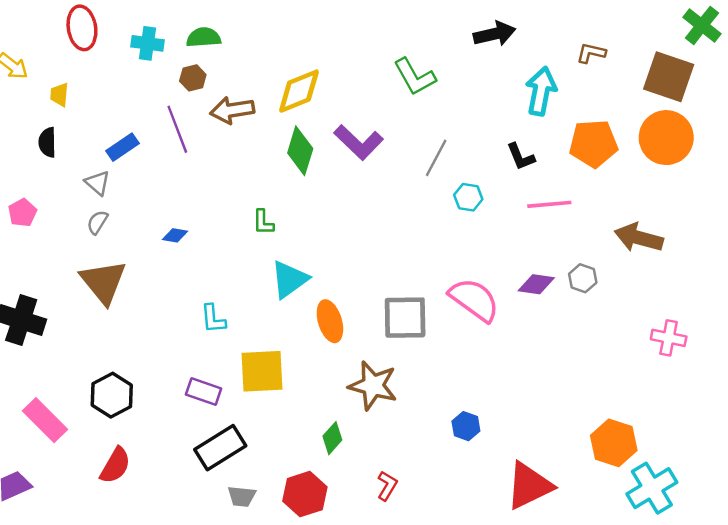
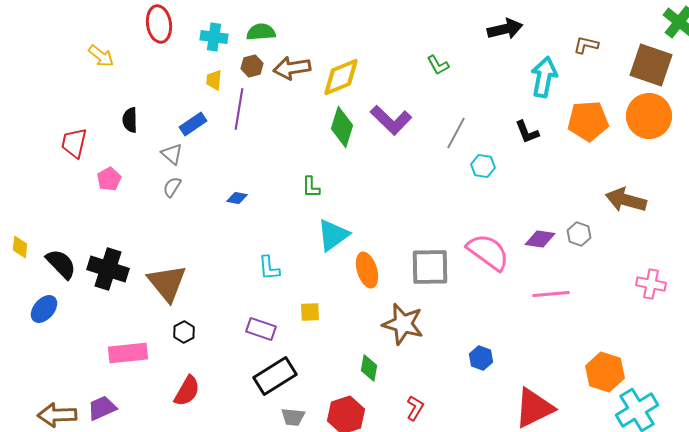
green L-shape: (415, 77) -> (438, 65), size x0.6
yellow trapezoid: (59, 95) -> (214, 80), moved
brown arrow: (232, 110) -> (292, 68), moved
purple line: (177, 129) -> (239, 109), turned 30
pink line: (549, 204) -> (551, 294), moved
brown triangle: (103, 282) -> (167, 283), moved
yellow square: (262, 371) -> (310, 312), size x0.5
black hexagon: (112, 395) -> (184, 332), size x0.6
pink rectangle: (45, 420) -> (128, 353), turned -51
green diamond: (332, 438) -> (369, 368), turned -32

